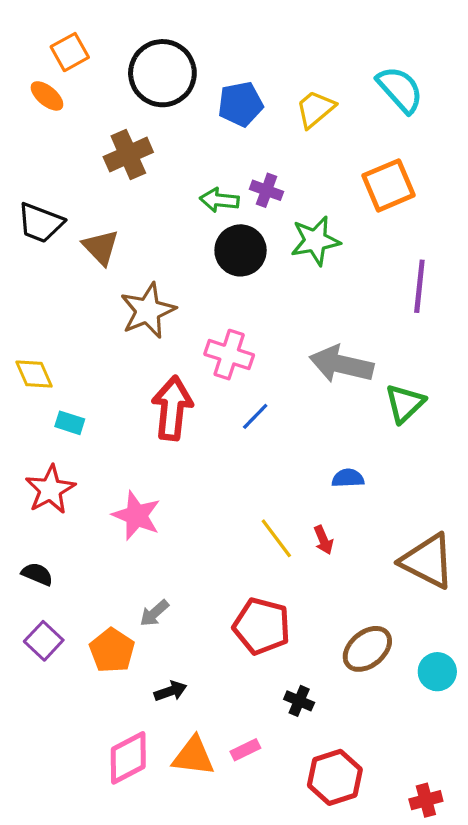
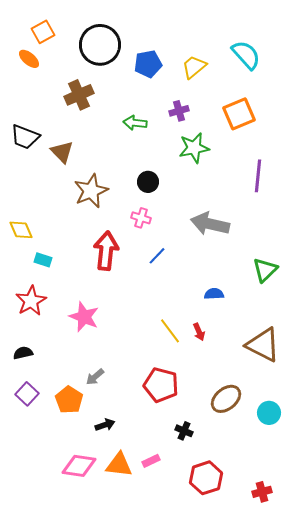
purple cross: (267, 190) -> (179, 111), moved, turned -36
black circle: (241, 250) -> (148, 182), moved, size x0.7
pink cross: (229, 355) -> (141, 218), size x0.7
green triangle: (405, 403) -> (265, 270), moved
black semicircle: (37, 574) -> (23, 353), turned -36
pink diamond: (128, 758) -> (79, 466), turned 36

